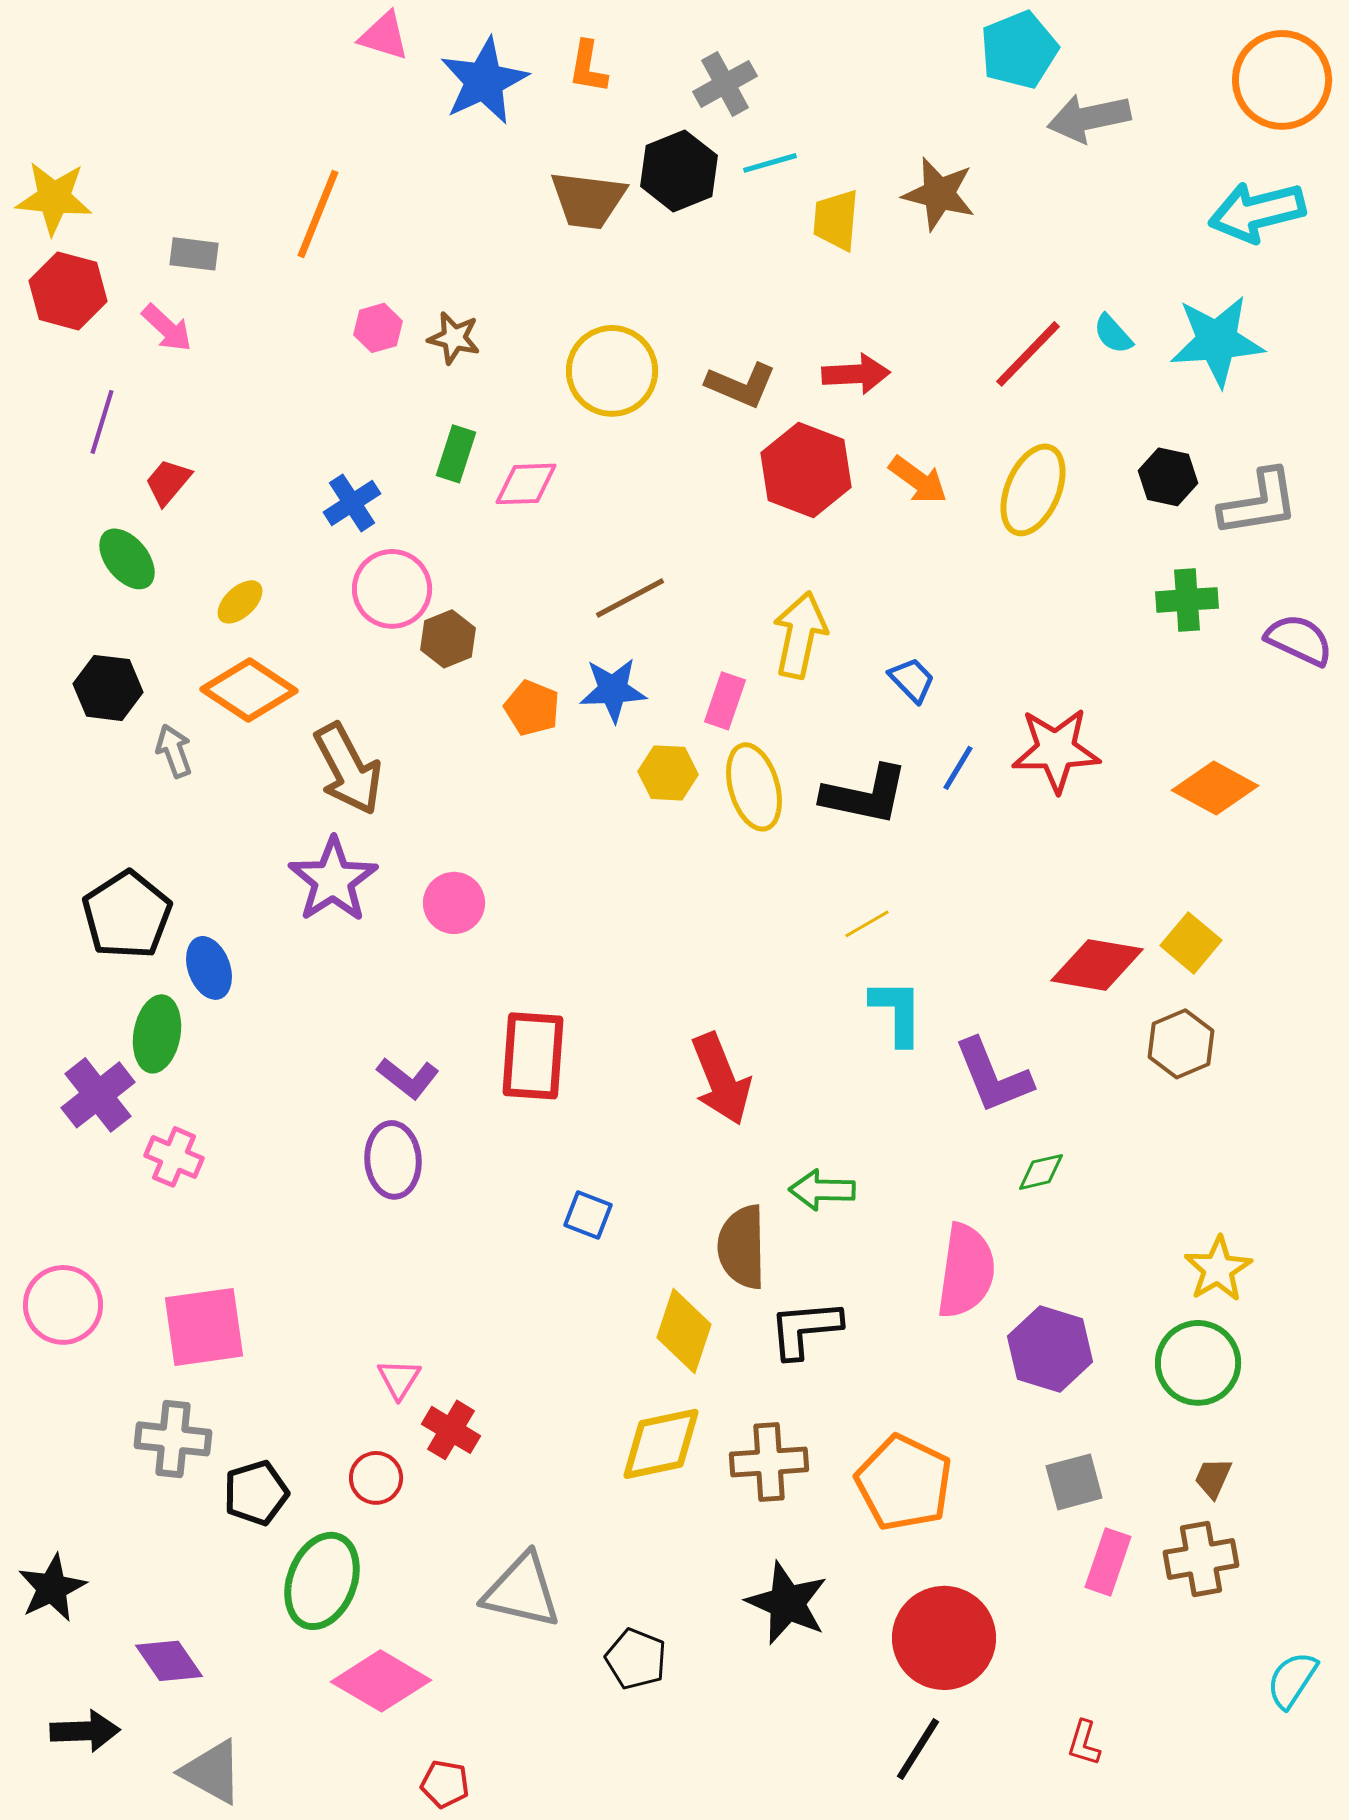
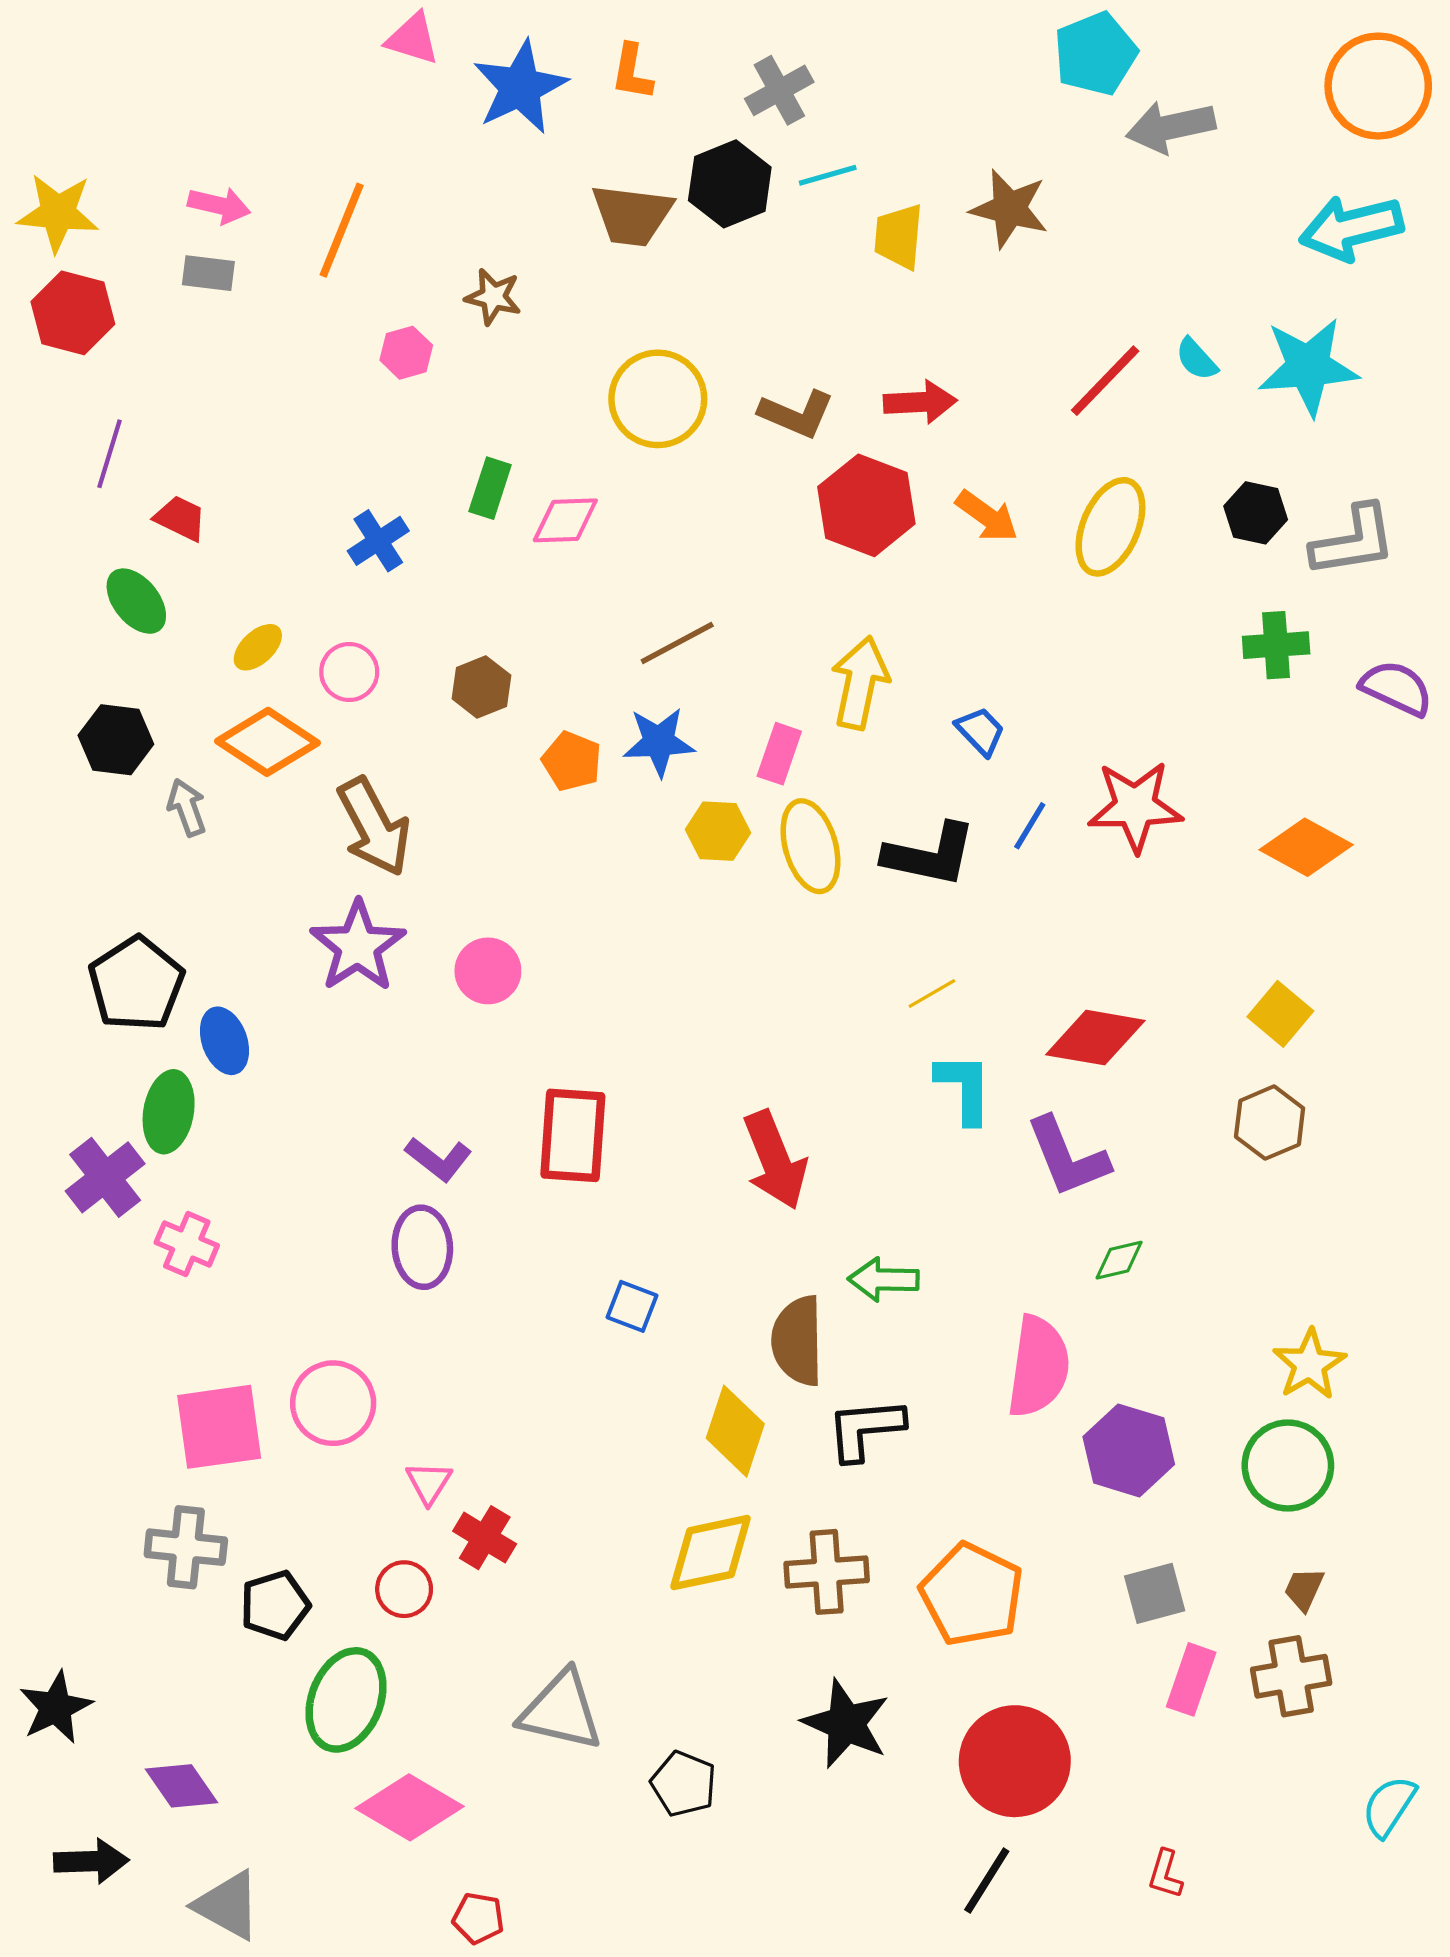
pink arrow: (167, 328) -> (219, 205), moved, turned -30
brown star: (454, 338) -> (493, 297), moved
red trapezoid: (168, 482) -> (180, 518), turned 76
pink circle: (392, 589) -> (349, 672), moved, size x0.7
red diamond: (1097, 965) -> (1095, 1038), moved
pink circle: (63, 1305) -> (333, 1403), moved

